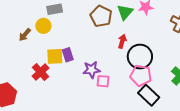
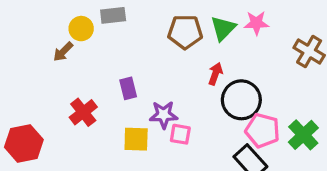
brown pentagon: (101, 16) -> (185, 32), turned -30
yellow circle: (43, 26) -> (81, 29), moved
yellow square: (55, 56) -> (136, 139), moved
pink pentagon: (141, 75) -> (262, 130), moved

